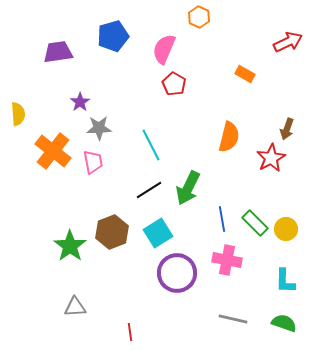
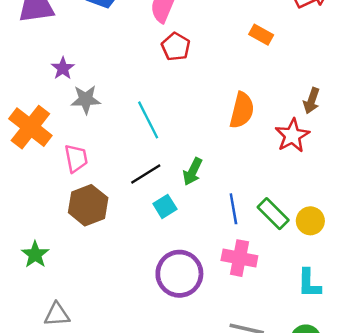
pink trapezoid: (93, 162) -> (76, 158), moved
green arrow: (188, 188) -> (193, 172), size x0.7
brown hexagon: (112, 232) -> (88, 205), moved
cyan square: (158, 233) -> (165, 206), moved, size x0.7
green star: (70, 246) -> (35, 254), moved, size x0.7

